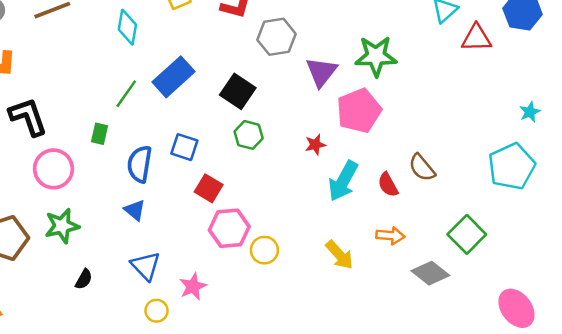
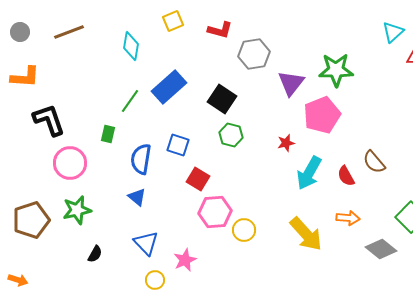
yellow arrow: (340, 255) -> (306, 234), size x1.4

